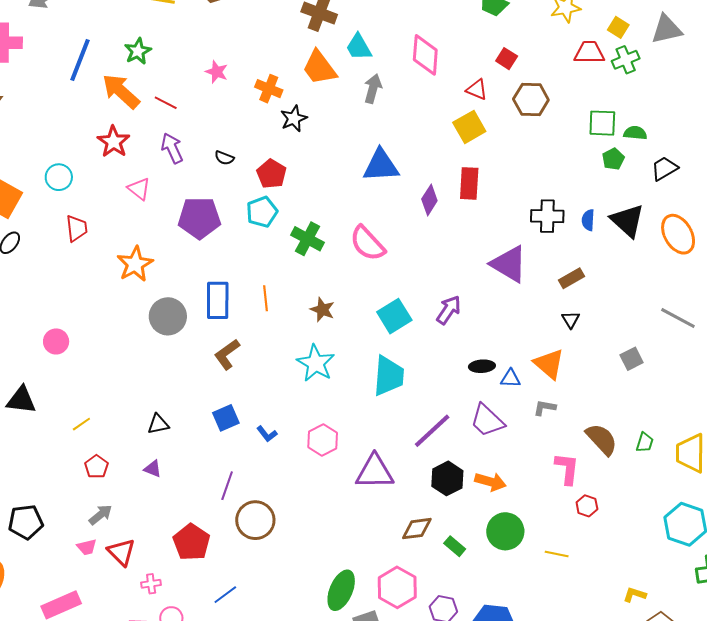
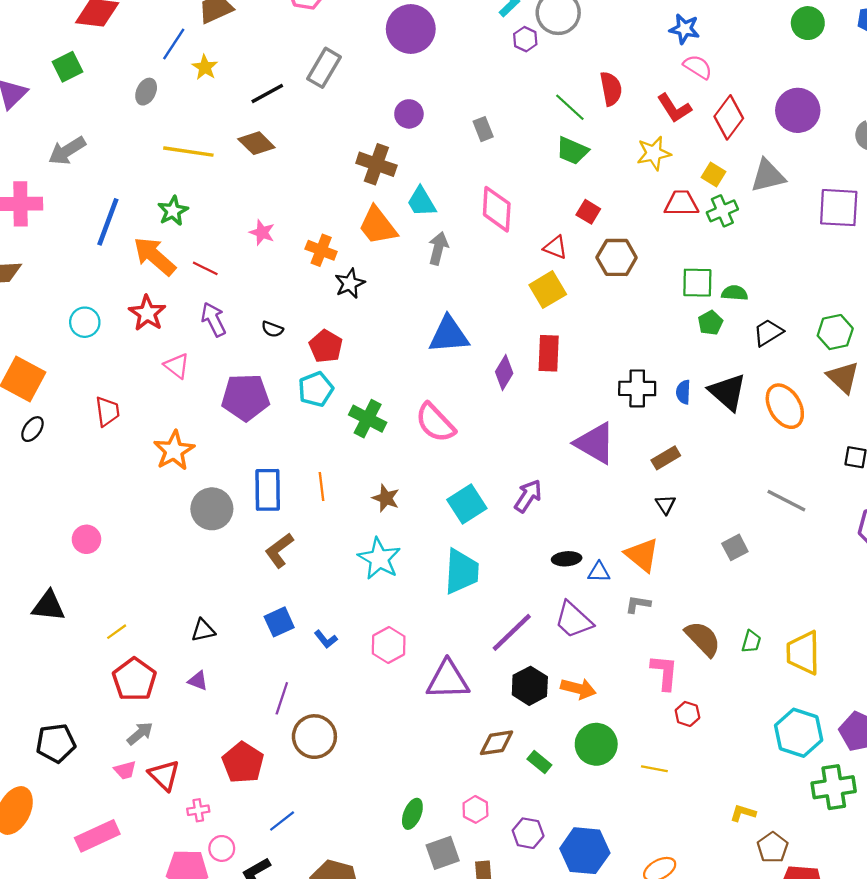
cyan circle: (59, 177) -> (85, 322), moved
red pentagon: (96, 467) -> (134, 679), size x1.6
pink hexagon: (397, 587) -> (475, 809), size x0.6
green ellipse: (341, 590) -> (412, 814), size x0.7

